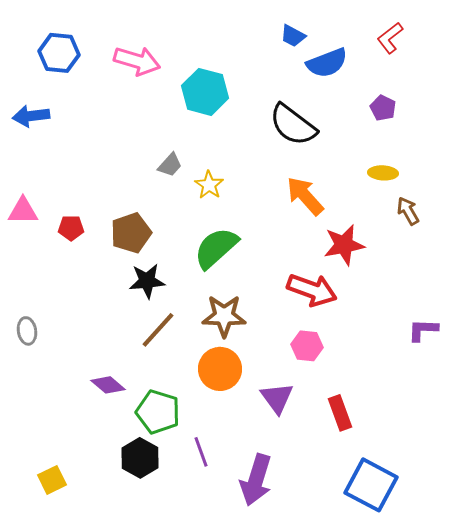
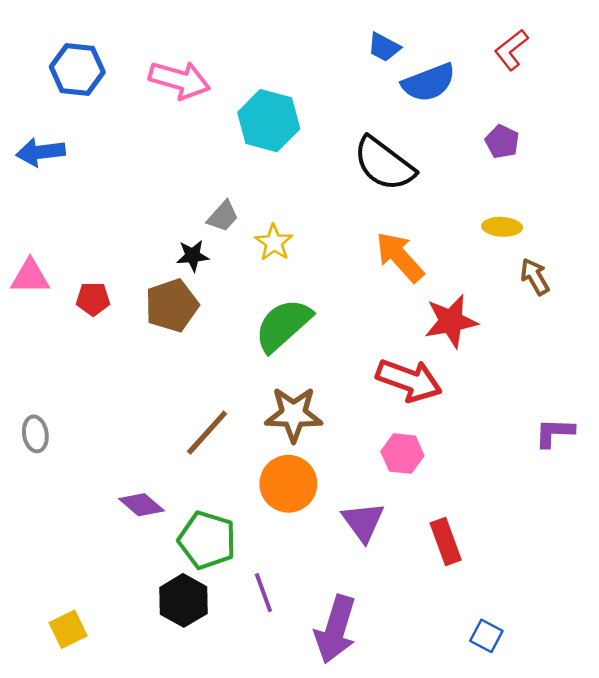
black star: (147, 281) -> (193, 256), moved, size x0.7
blue square: (371, 485) -> (486, 636), size x0.5

